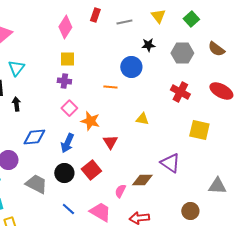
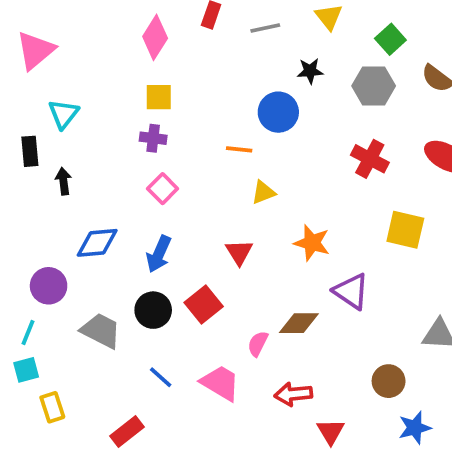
green square: (191, 19) -> (390, 39), moved
yellow triangle: (142, 119) -> (263, 192), moved, turned -32
orange star: (90, 121) -> (312, 243), moved

